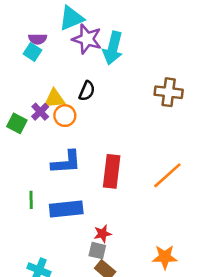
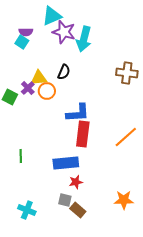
blue L-shape: (66, 162) -> (78, 113), moved
blue rectangle: (66, 209) -> (66, 163), moved
gray square: (97, 251) -> (65, 200), moved

